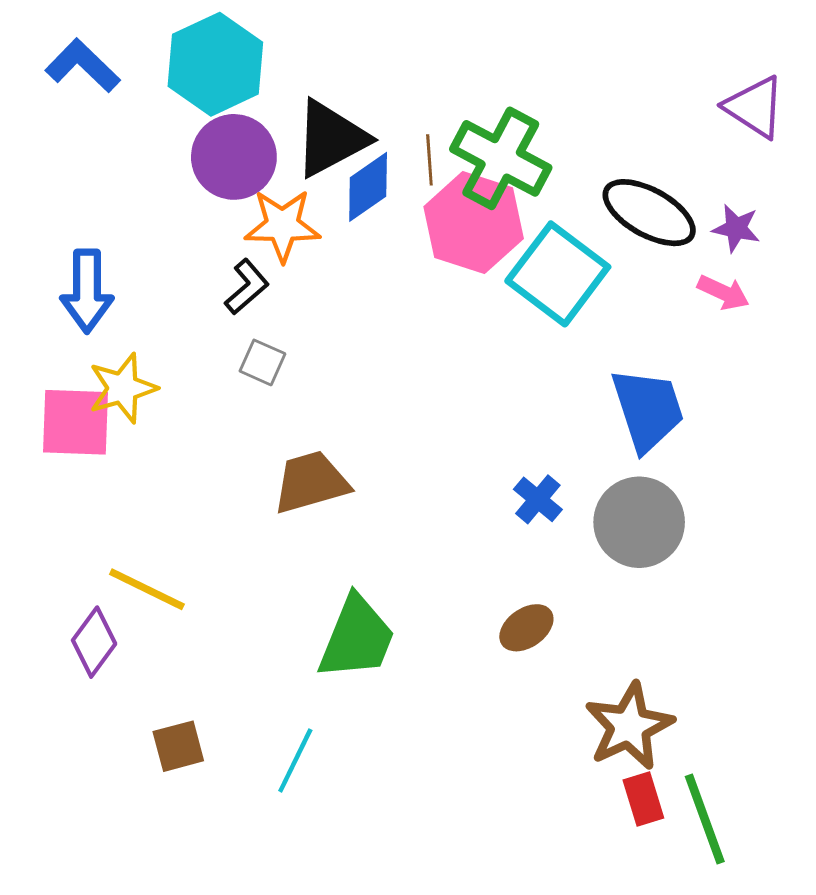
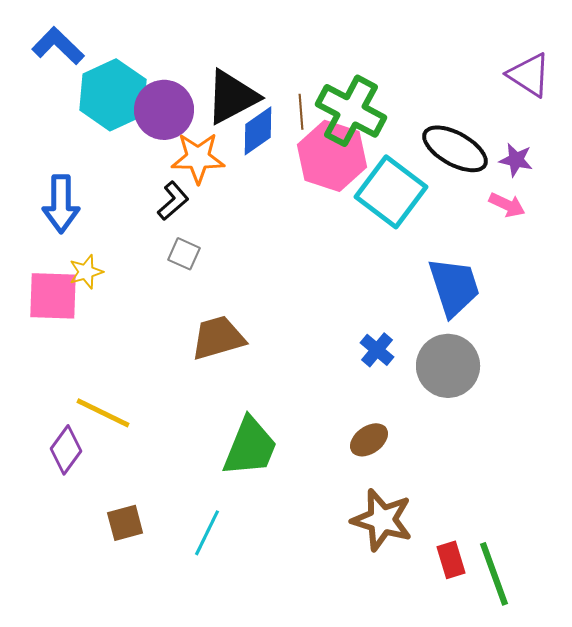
cyan hexagon: (215, 64) -> (113, 95), moved
yellow star: (123, 388) -> (86, 272), size x0.7
brown star: (629, 726) -> (382, 520), moved, turned -30

